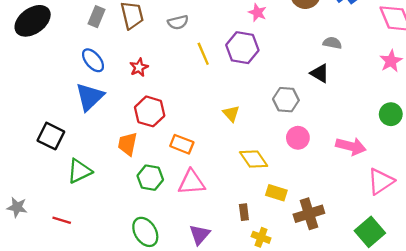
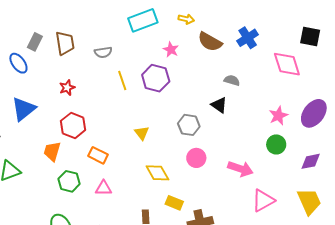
blue ellipse: (93, 60) -> (18, 63), moved
pink star: (391, 61) -> (278, 116), moved
pink triangle: (192, 182) -> (104, 188), size x0.7

